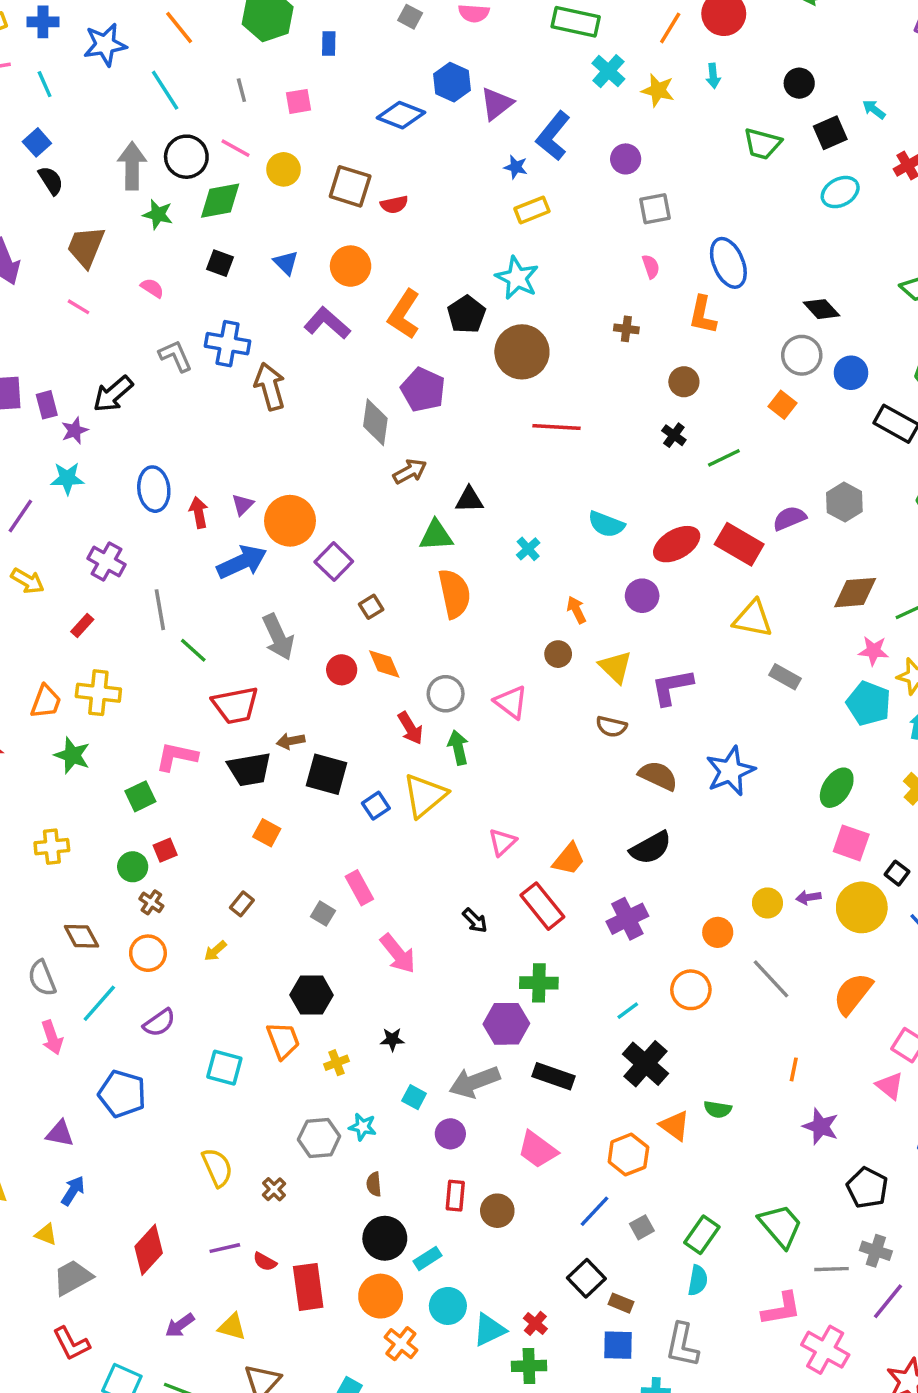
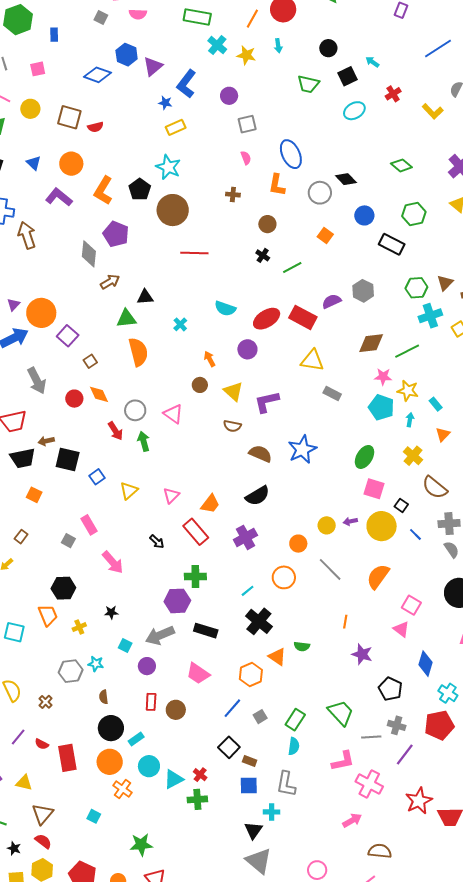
gray circle: (802, 355) -> (320, 193), moved
yellow triangle: (425, 796) -> (129, 491), moved, size x0.7
purple line: (225, 1248) -> (18, 737), turned -36

